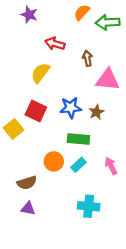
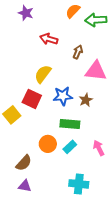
brown arrow: (87, 58) -> (78, 52), turned 32
yellow semicircle: (40, 73) -> (43, 74), moved
brown semicircle: (27, 183) -> (24, 163), turned -30

